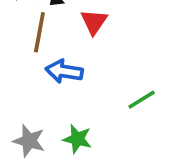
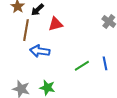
red triangle: (94, 22) -> (56, 24), turned 42

